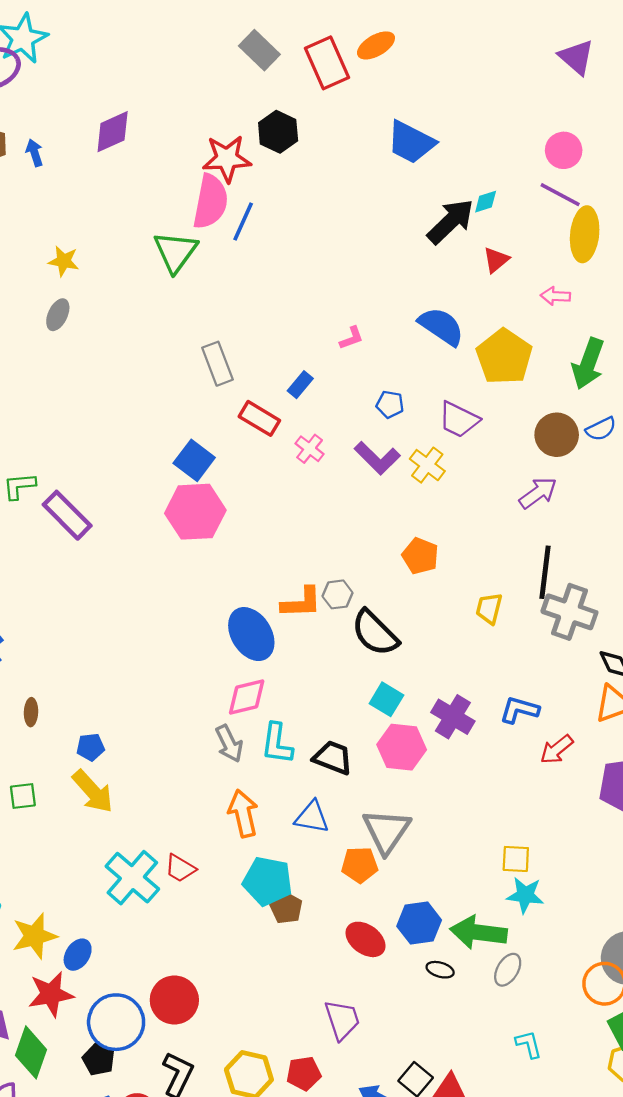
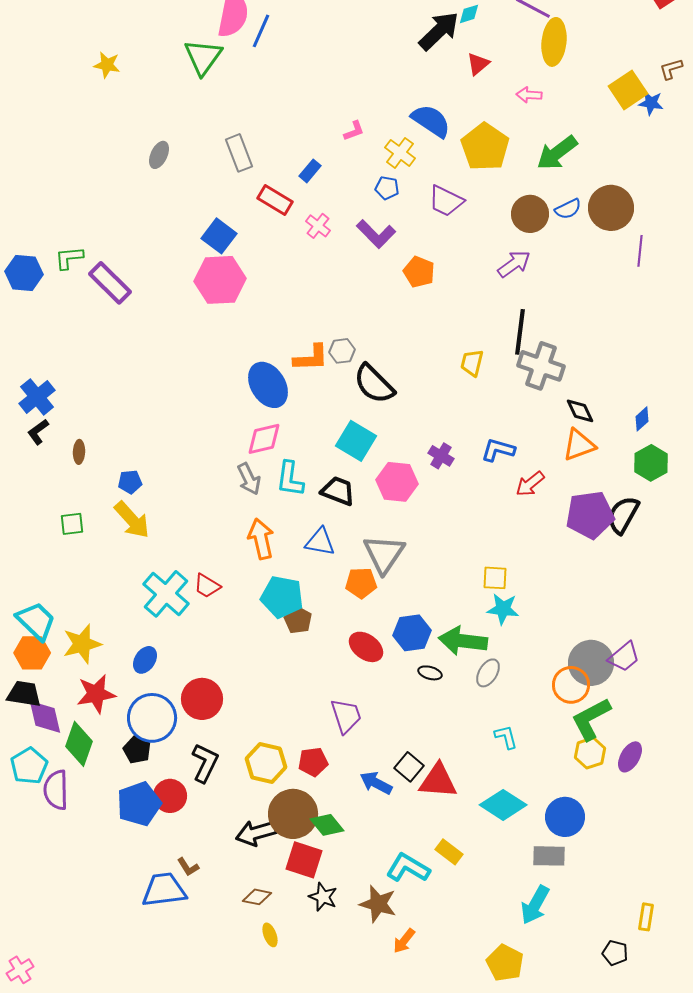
gray ellipse: (58, 315) -> (159, 155), moved
green arrow: (588, 364) -> (557, 153), turned 33
yellow cross: (427, 465) -> (400, 153), moved
orange pentagon: (420, 556) -> (419, 272), moved
cyan square: (386, 699) -> (356, 441), moved, size x1.4
purple cross: (453, 717) -> (441, 456), size x0.7
blue ellipse: (78, 955) -> (145, 660), moved

